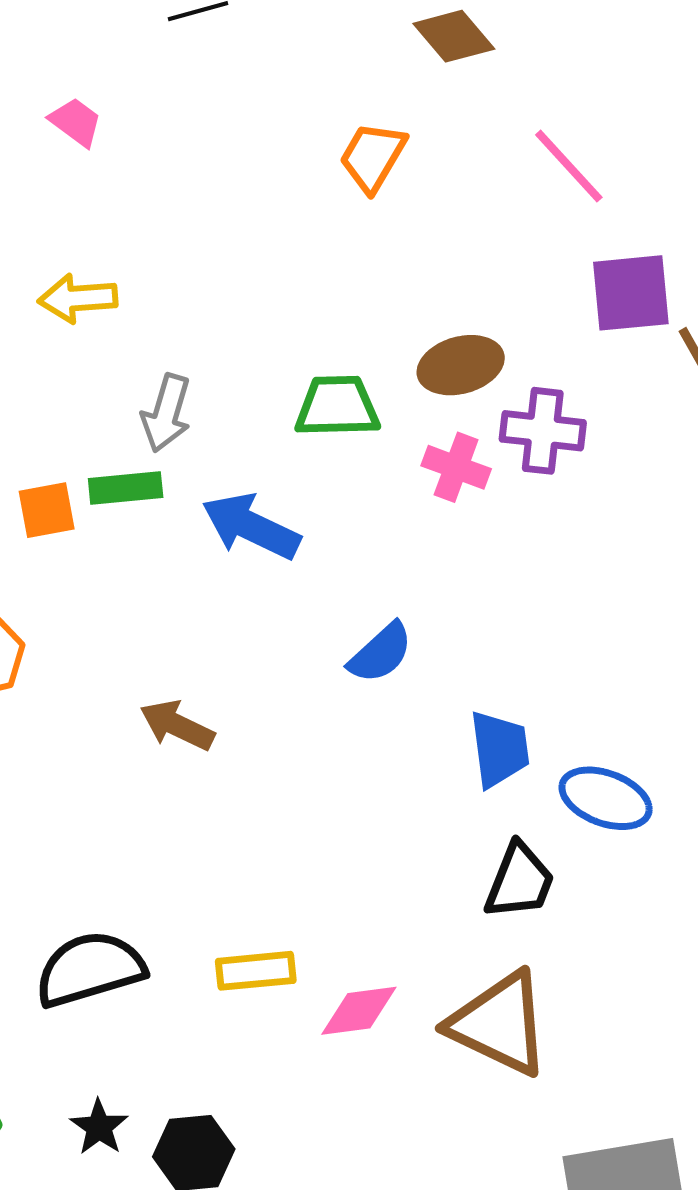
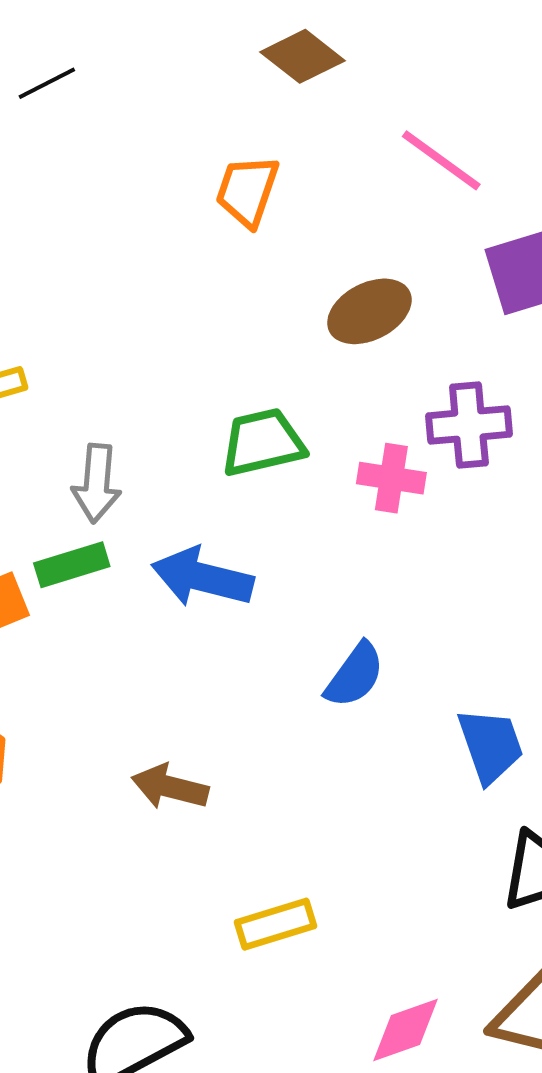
brown ellipse: (461, 365) -> (369, 311), moved
yellow rectangle: (256, 971) -> (276, 924), moved

